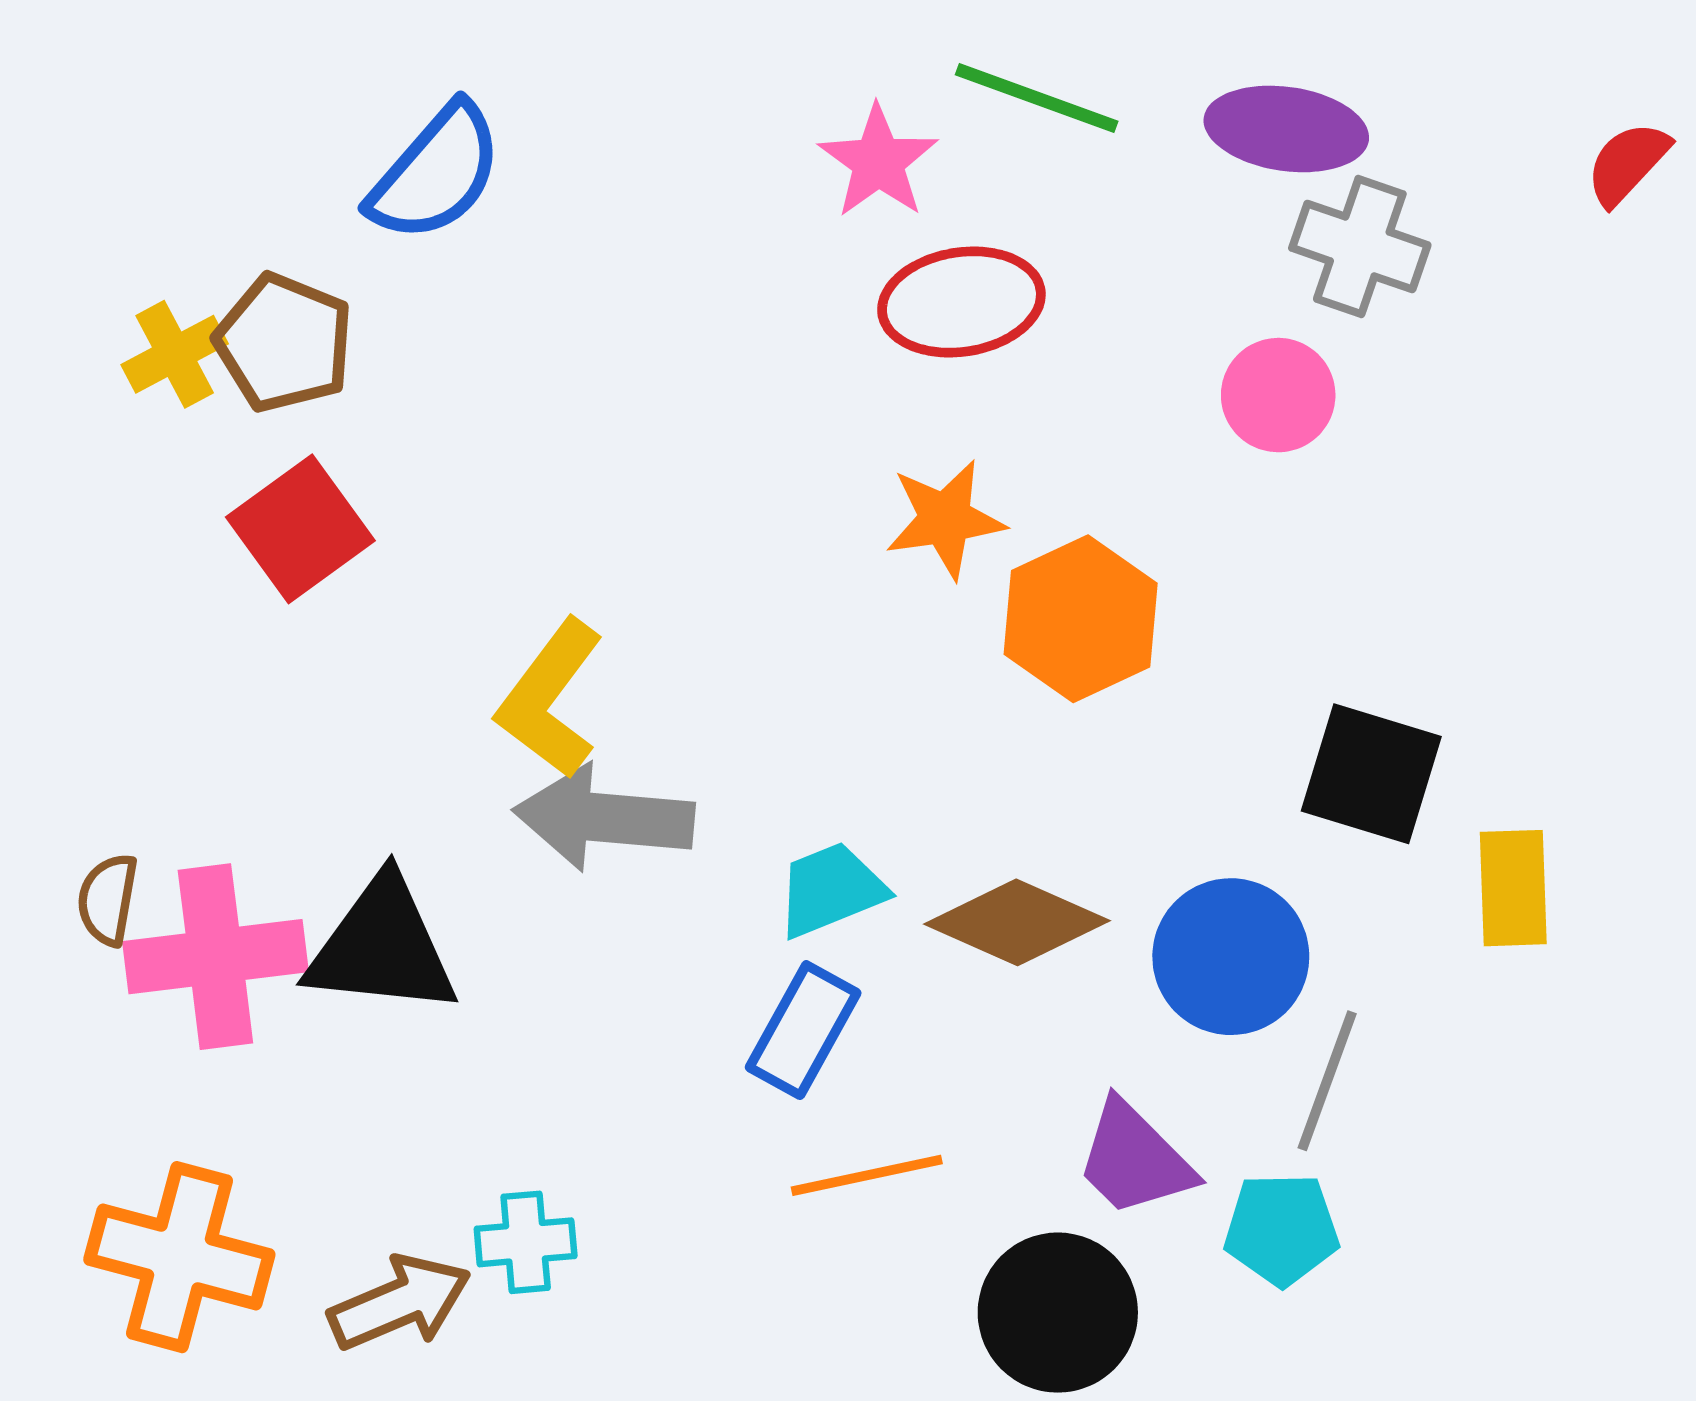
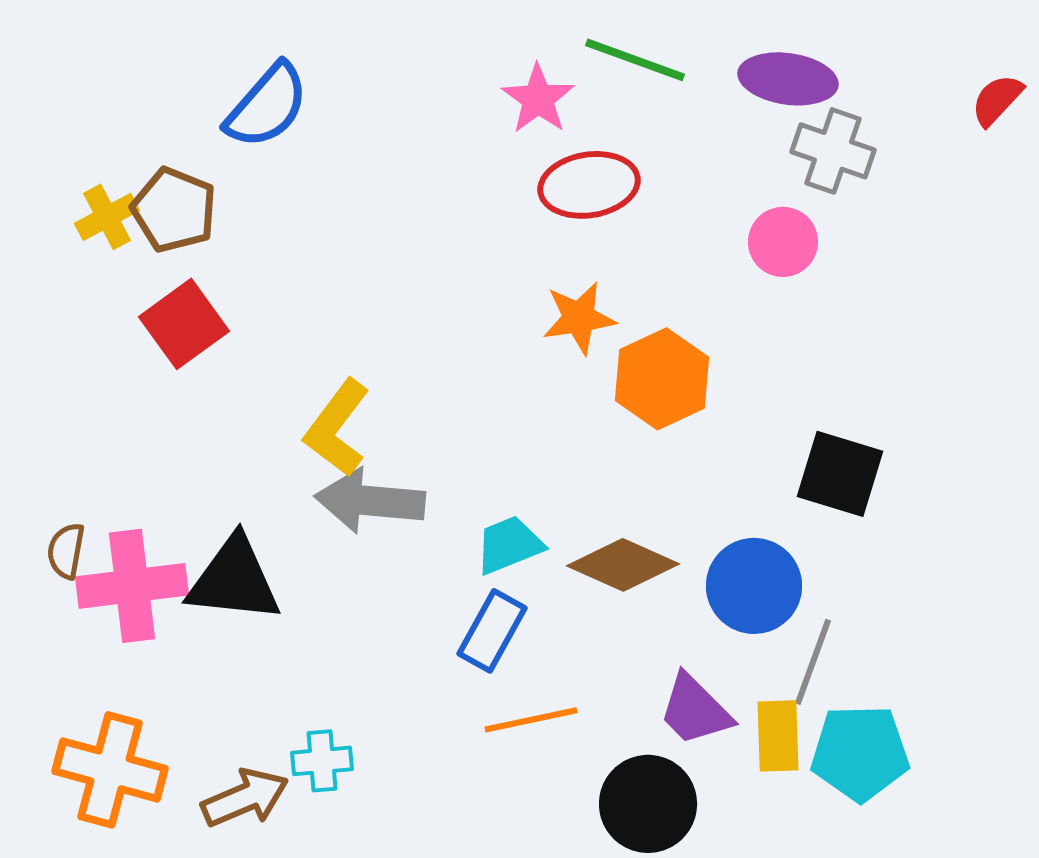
yellow rectangle: (1513, 888) -> (778, 736), moved
cyan pentagon: (1281, 1229) -> (860, 753), moved, size x1.4

